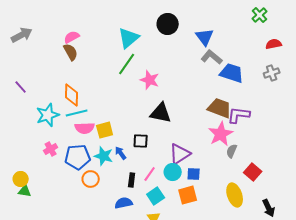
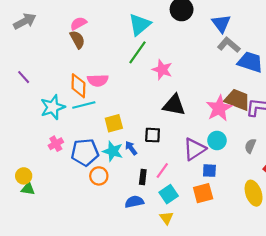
pink semicircle: (85, 128) -> (98, 80), moved
pink star: (221, 134) -> (219, 108), moved
cyan circle: (173, 172) -> (217, 140), moved

